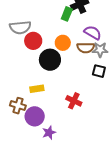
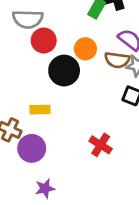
red cross: (74, 101) -> (101, 145), moved
purple star: (49, 133) -> (45, 188), moved

